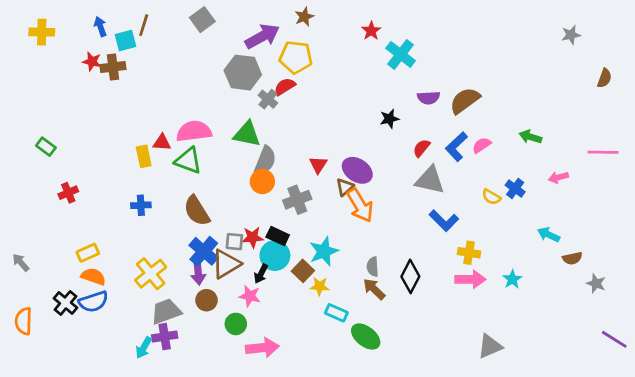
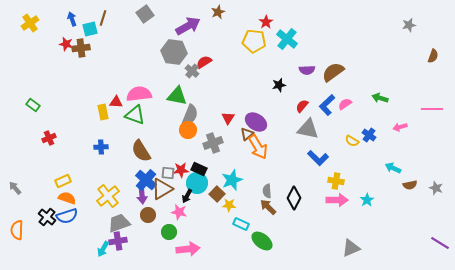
yellow cross: (42, 32) -> (30, 23), turned -36
yellow pentagon: (296, 57) -> (254, 41), moved
gray star: (596, 283) -> (436, 188), moved

